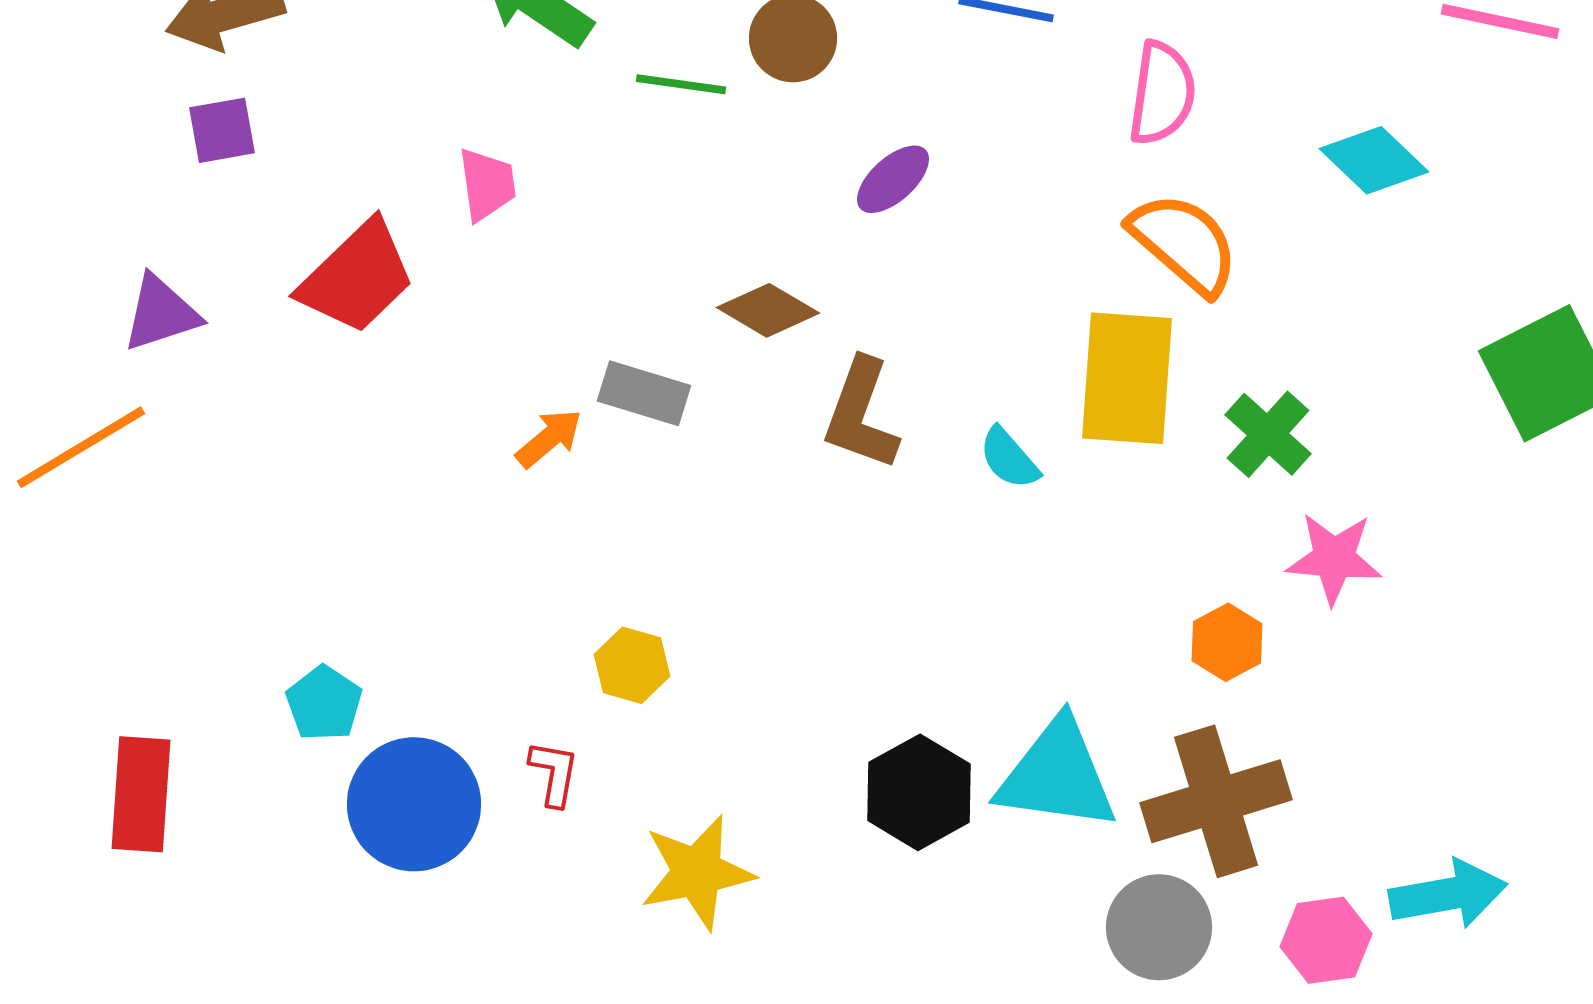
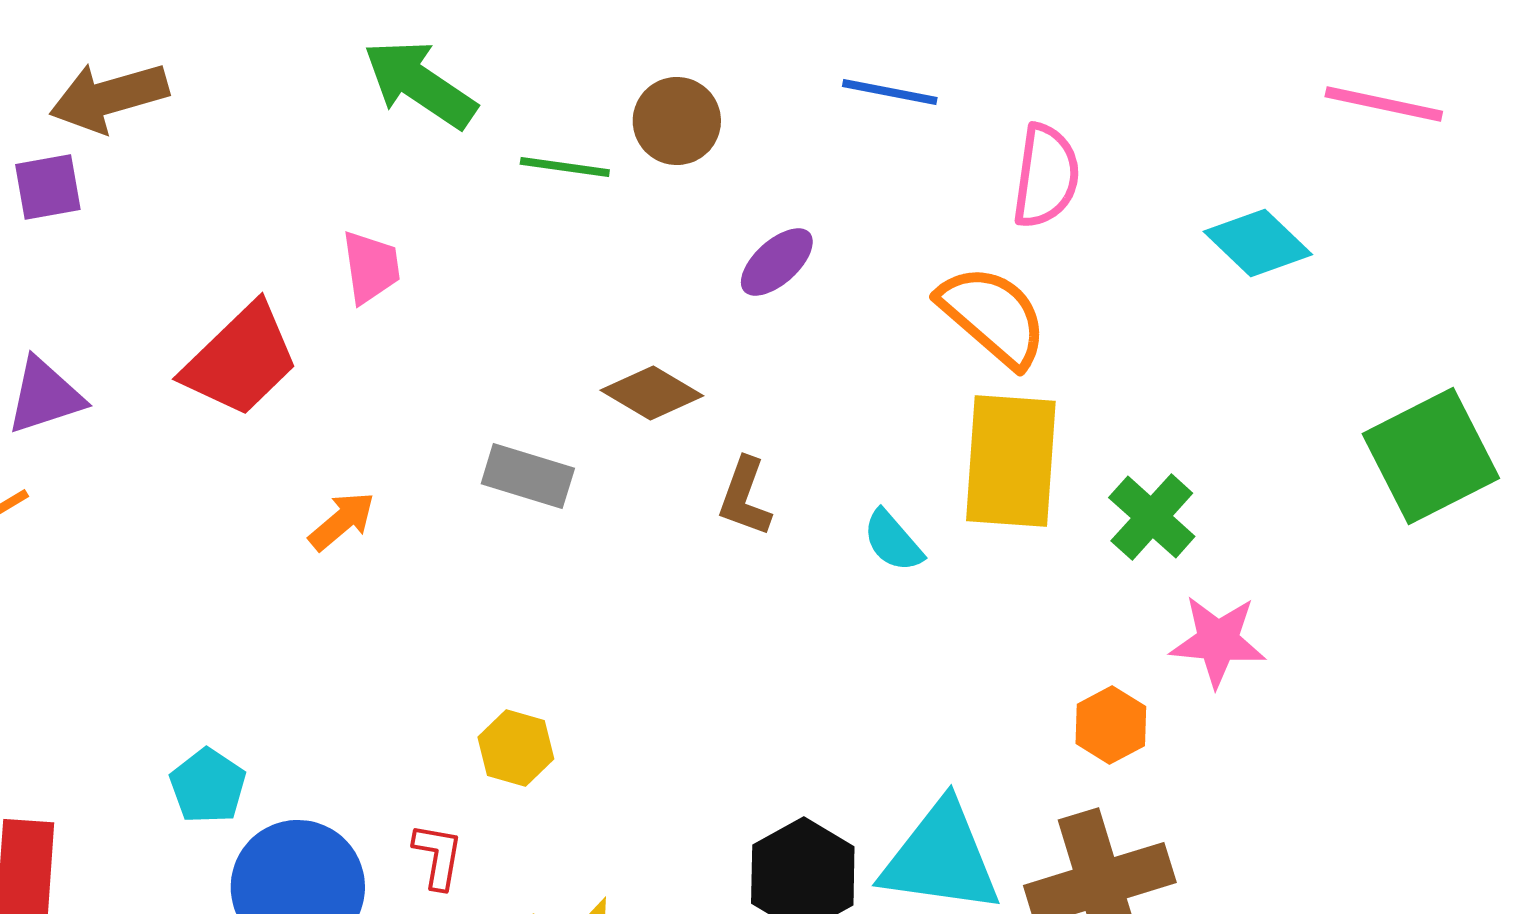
purple square: (222, 130) -> (48, 187), moved
orange semicircle: (1184, 243) -> (993, 316), moved
brown L-shape: (861, 414) -> (745, 497), size x0.7
orange arrow: (549, 438) -> (342, 521), moved

